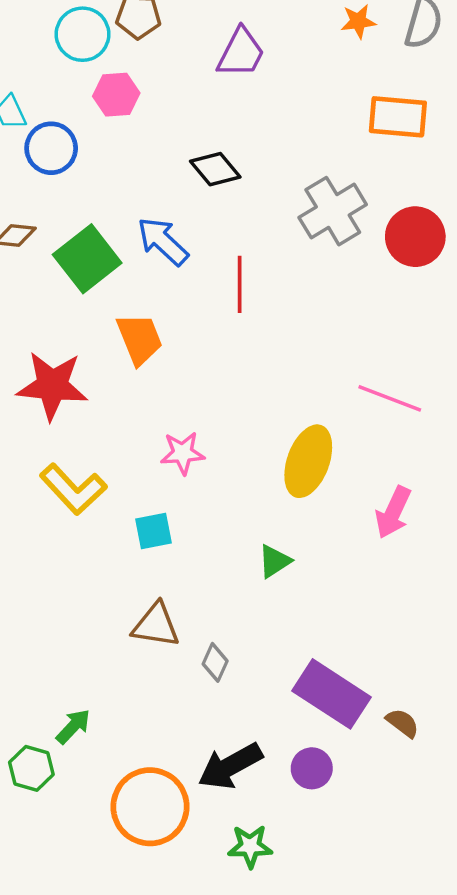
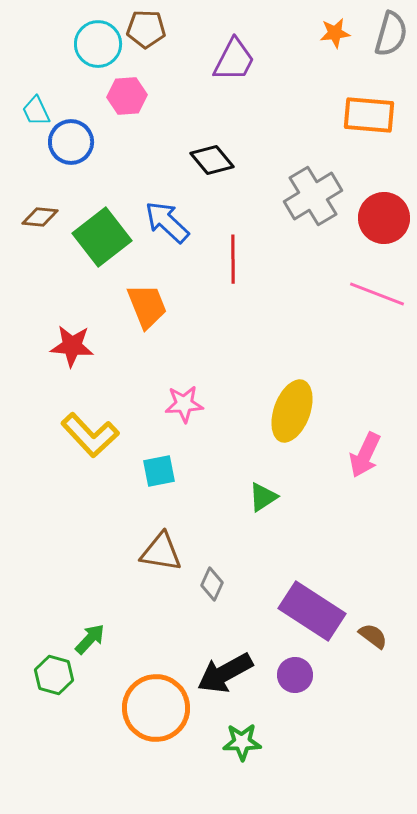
red star: (52, 386) -> (72, 346), size x0.7
pink line: (390, 398) -> (377, 294), moved

